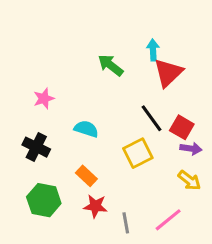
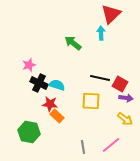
red triangle: (168, 73) -> (111, 14), moved
black line: (151, 118) -> (100, 78), turned -42
black cross: (36, 147) -> (39, 83), moved
yellow square: (138, 153) -> (91, 101), turned 30
red star: (95, 206) -> (50, 104), moved

